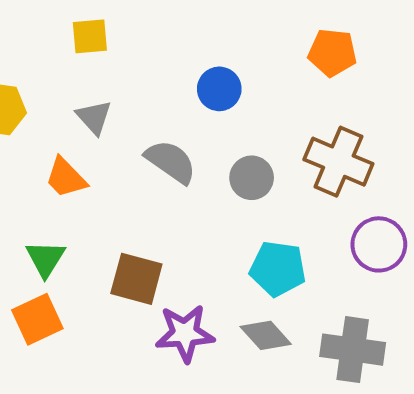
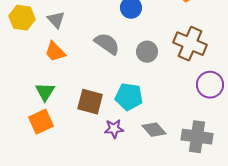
gray triangle: (94, 117) -> (56, 20), moved
cyan pentagon: (278, 269) -> (129, 97), moved
purple star: (185, 333) -> (114, 129), size x0.7

